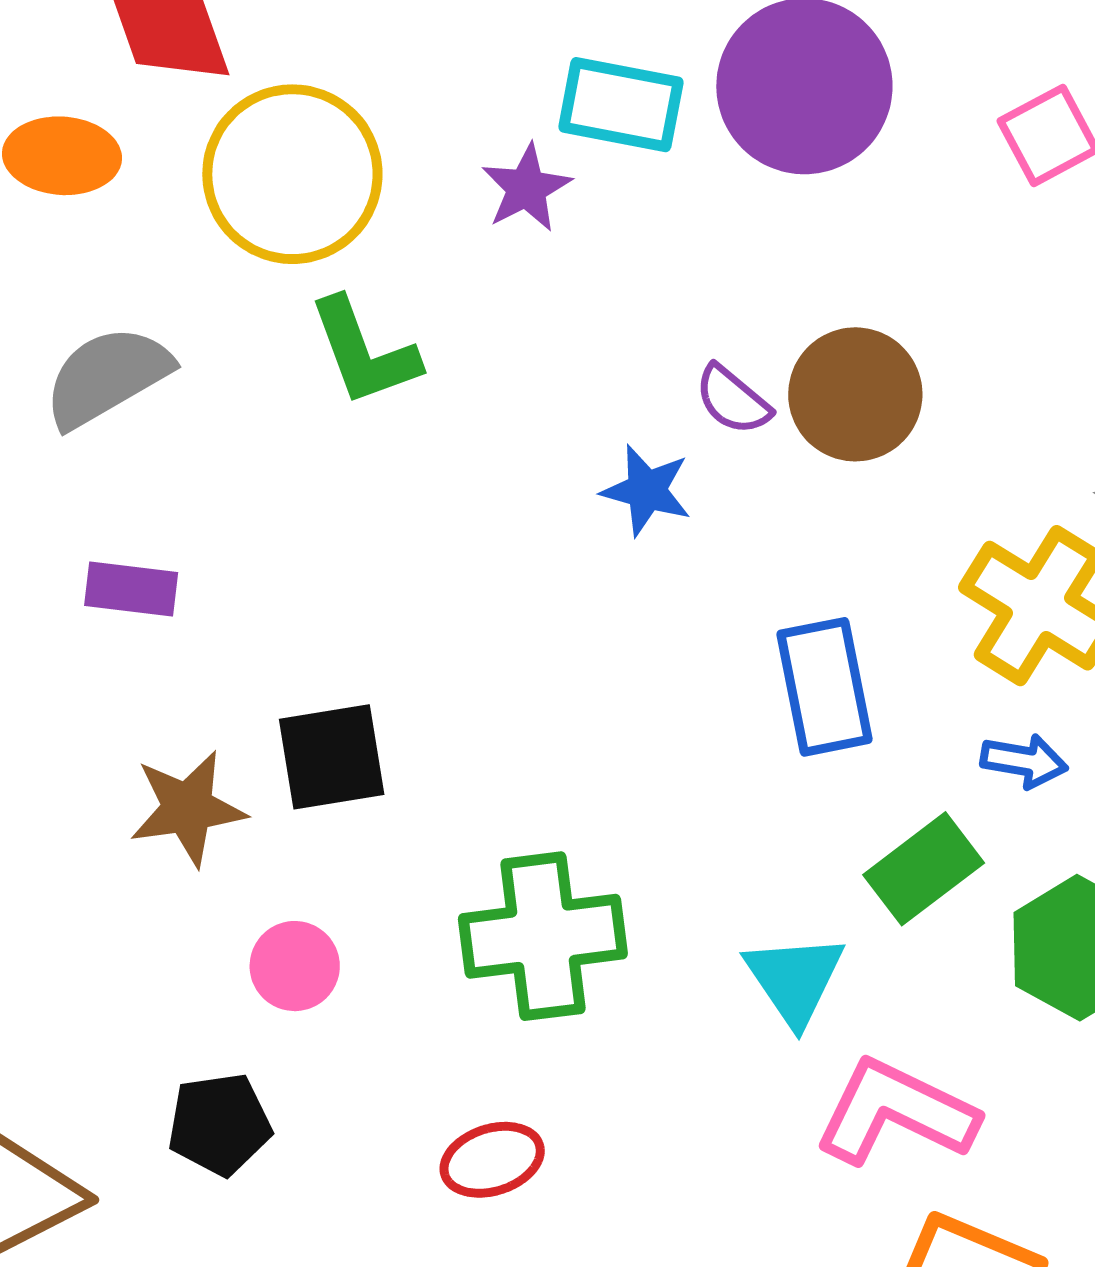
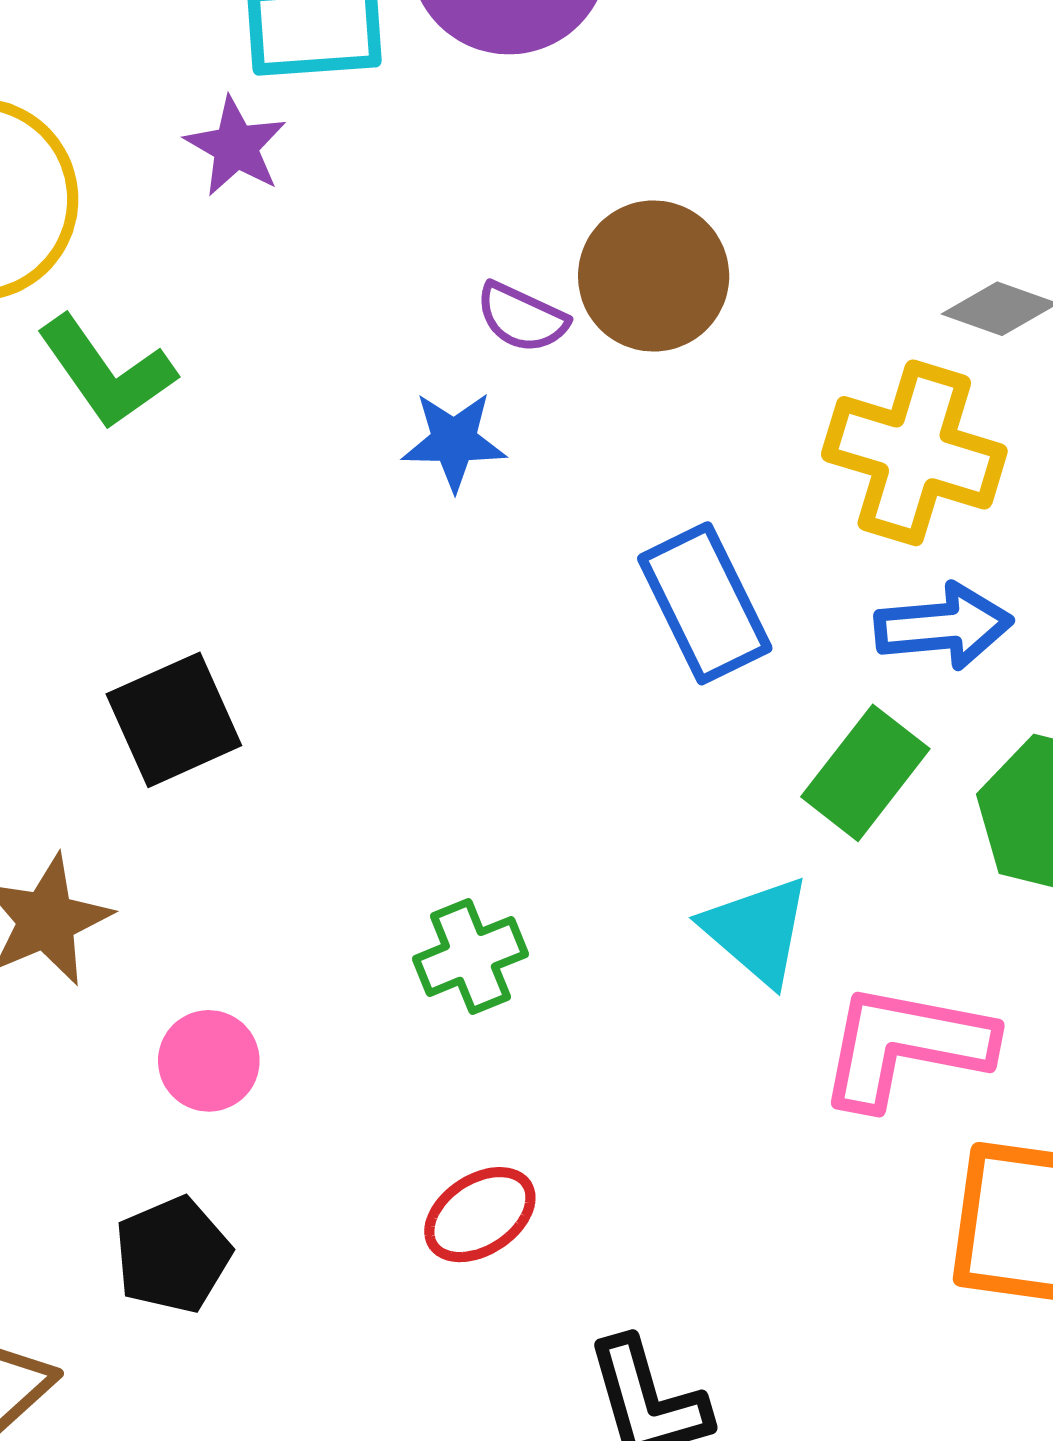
black square: (332, 757) -> (174, 720), moved
blue arrow: (1024, 761) -> (944, 626), size x1.4
green cross: (543, 936) -> (470, 956), size x0.6

